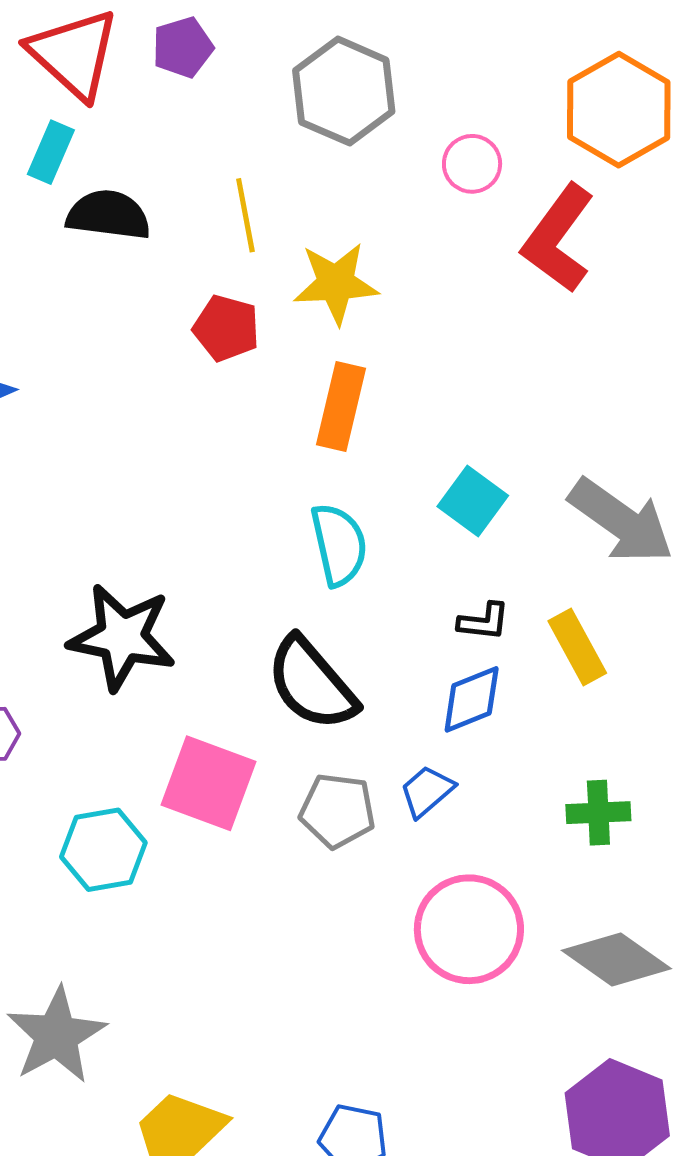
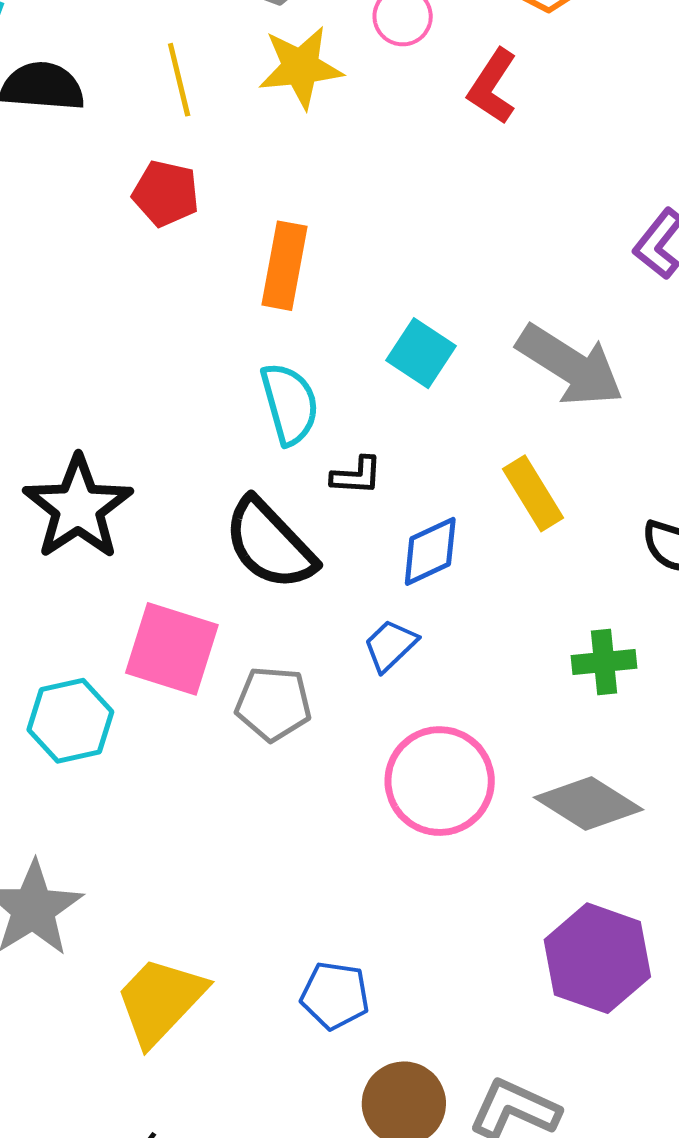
red L-shape: (558, 238) -> (493, 86), size x0.7
yellow star: (336, 283) -> (301, 67), moved
black L-shape: (484, 622) -> (357, 476), moved
black star: (122, 637) -> (78, 508), turned 30
gray pentagon: (337, 811) -> (273, 704), moved
green cross: (598, 813) -> (604, 662), moved

